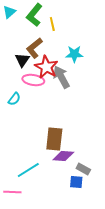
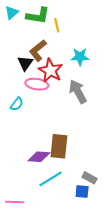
green L-shape: (34, 15) -> (38, 16), turned -120
gray arrow: (61, 77) -> (78, 92), moved
purple diamond: (63, 156) -> (39, 157), moved
cyan line: (28, 170) -> (51, 179), moved

